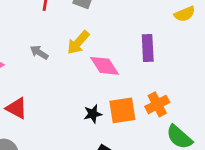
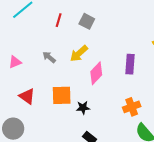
pink diamond: (104, 66) -> (96, 73), turned 70
orange square: (122, 110) -> (62, 95), moved

